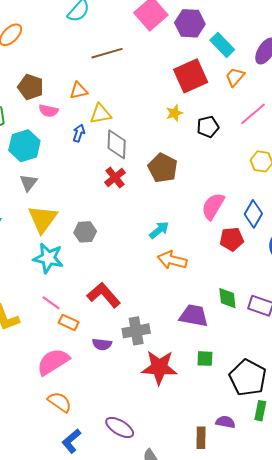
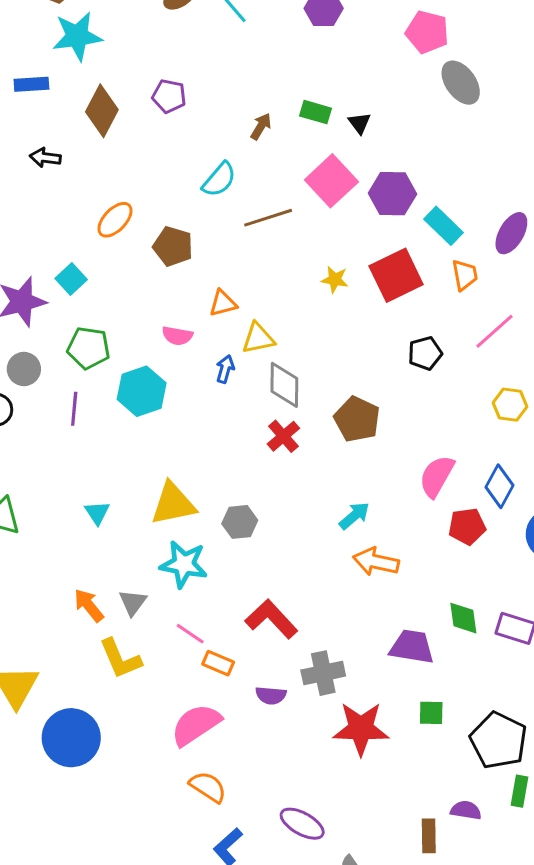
brown line: (107, 53) -> (268, 218), moved
orange trapezoid: (235, 77) -> (465, 275), turned 130
brown pentagon: (31, 87) -> (173, 246), moved
yellow star: (174, 113) -> (335, 280), moved, turned 30
gray triangle: (28, 183) -> (133, 602), moved
yellow triangle: (43, 219) -> (173, 504), turned 44

